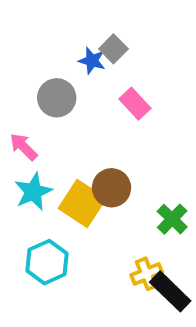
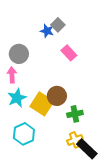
gray circle: (57, 98) -> (19, 54), moved
pink arrow: (23, 147) -> (12, 75), turned 42
green cross: (172, 219) -> (75, 114), moved, turned 35

